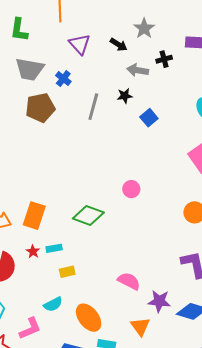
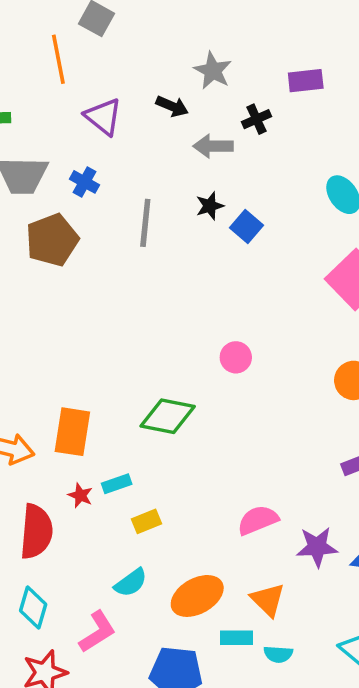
black star: (125, 96) -> (210, 206), moved
pink semicircle: (129, 281) -> (258, 520), turned -40
orange ellipse: (89, 318) -> (197, 596), turned -72
orange triangle: (140, 327) -> (268, 600), moved

